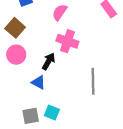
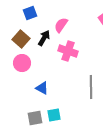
black arrow: (49, 61) -> (44, 38), moved
cyan square: (52, 113) -> (54, 115), turned -32

